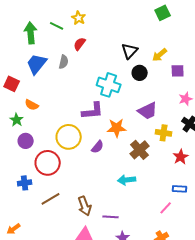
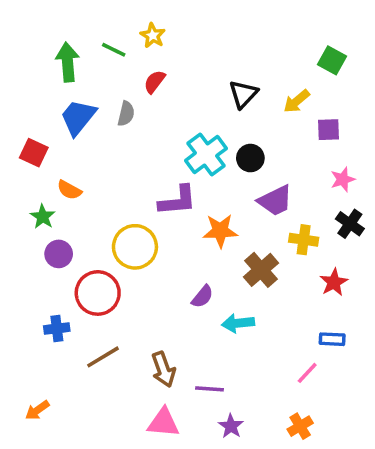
green square: (163, 13) -> (332, 60), moved, turned -35
black circle: (140, 73) -> (250, 158), moved
cyan cross: (109, 85) -> (206, 154), turned 35
purple semicircle: (98, 147) -> (202, 297), moved

